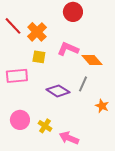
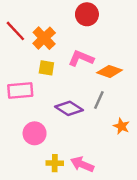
orange diamond: (92, 60) -> (110, 71), turned -30
pink circle: (20, 120) -> (35, 133), moved
yellow cross: (45, 126) -> (55, 163), moved, turned -32

